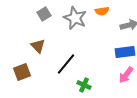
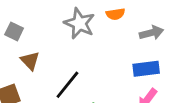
gray square: (44, 14) -> (14, 31), moved, turned -32

